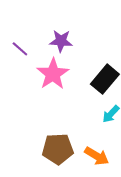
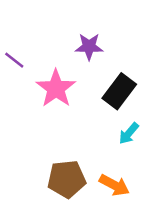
purple star: (61, 41) -> (89, 47), moved

